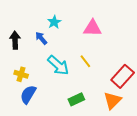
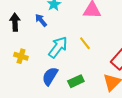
cyan arrow: (58, 65) -> (58, 47), turned -95
blue semicircle: (28, 94) -> (50, 76), moved

